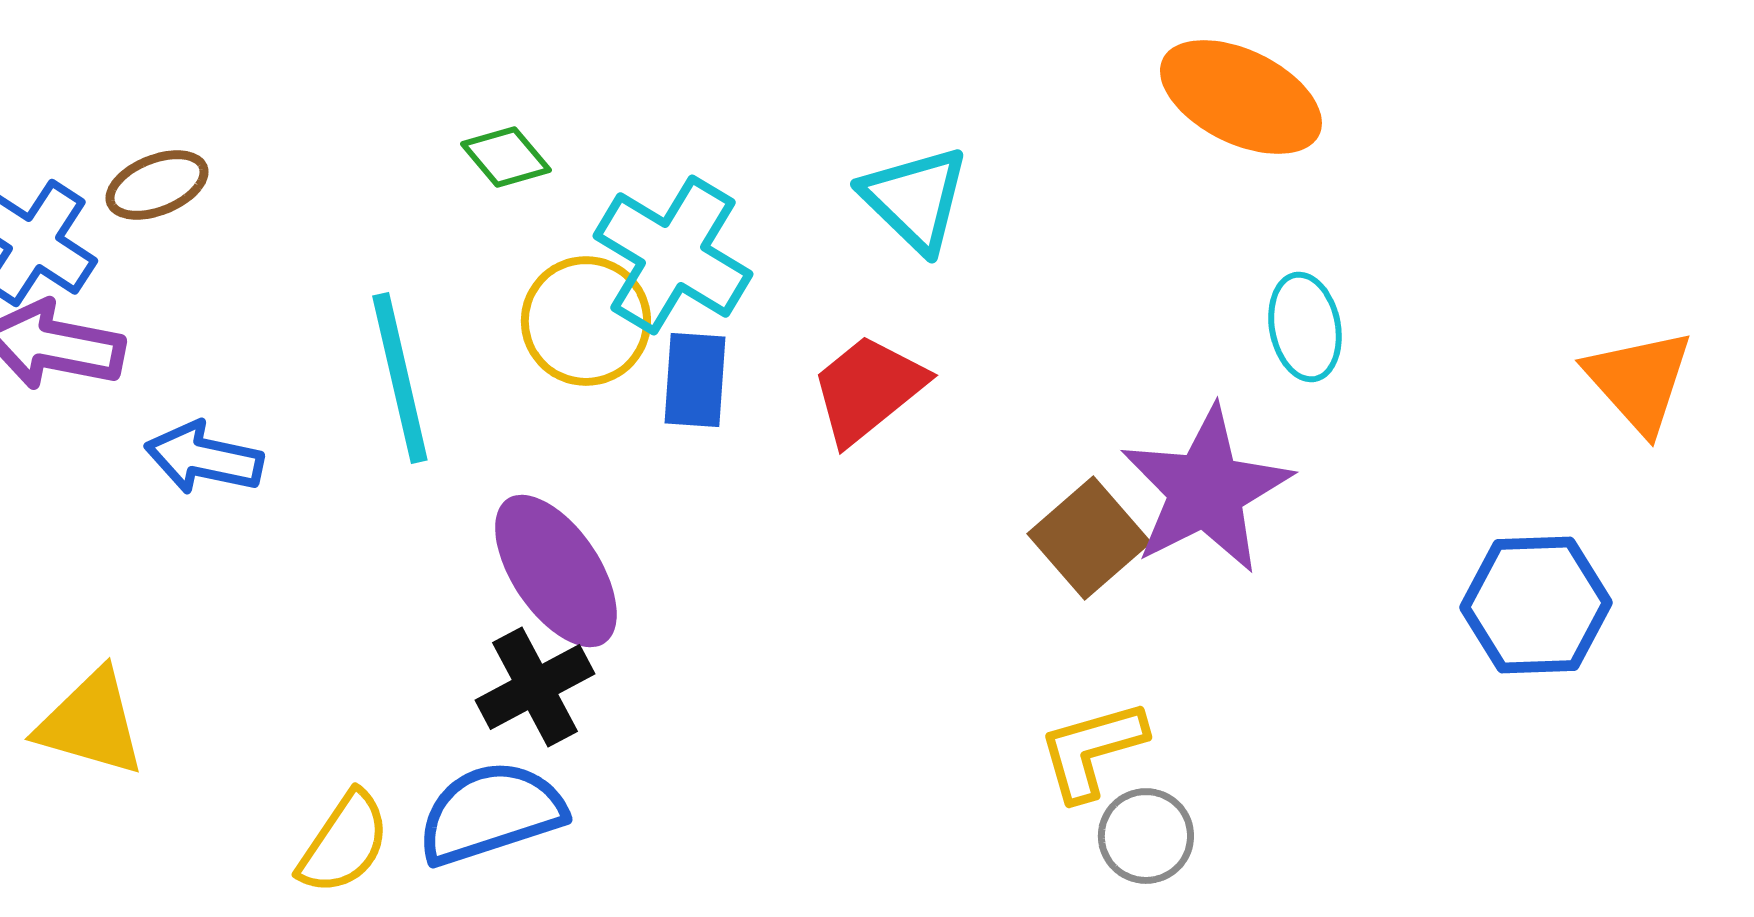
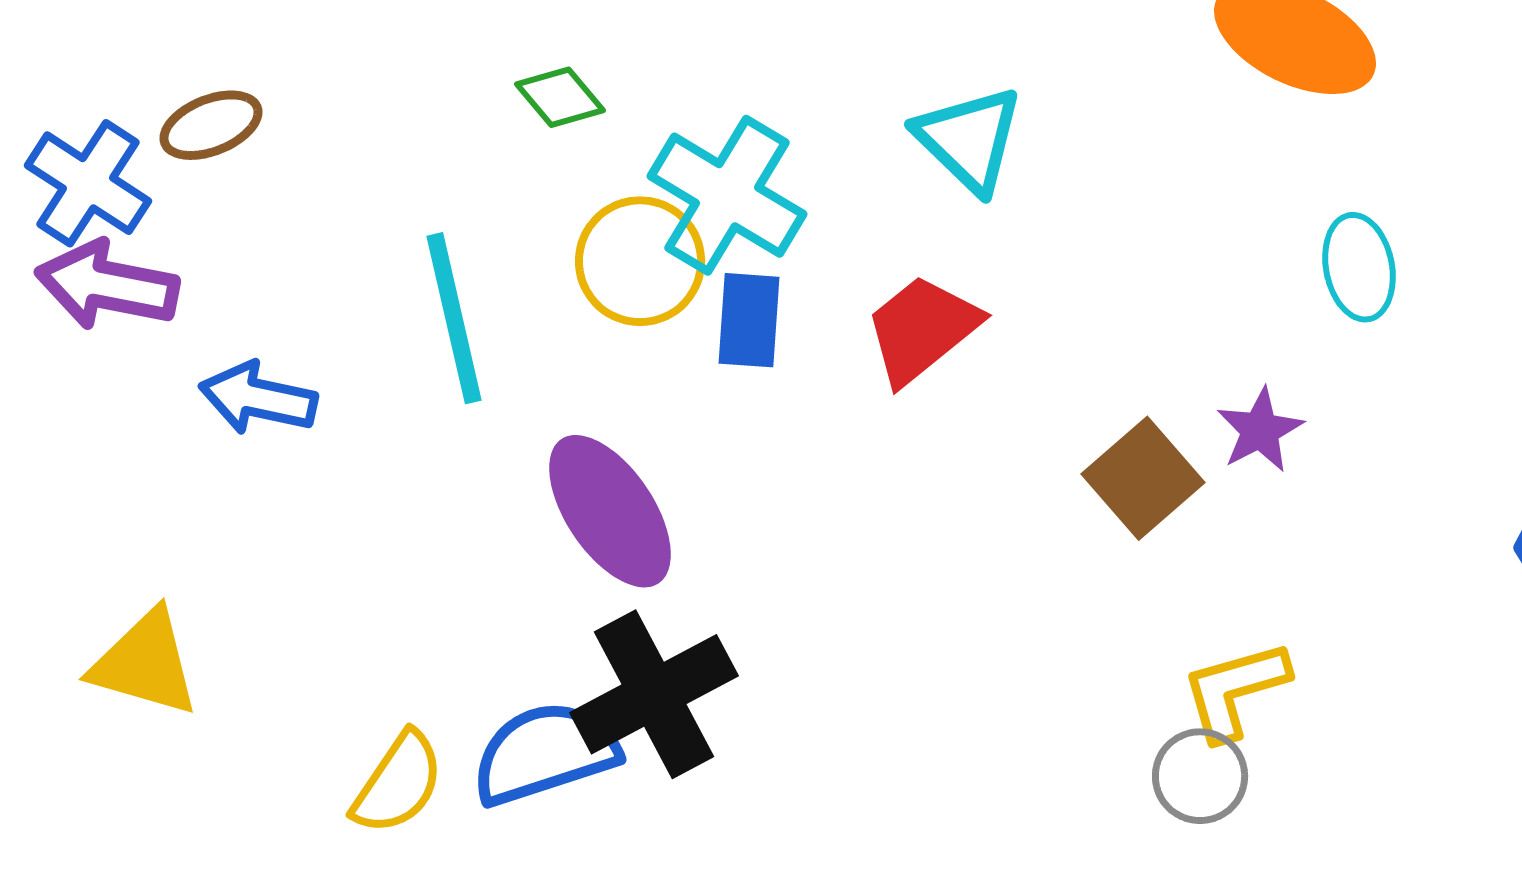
purple star: (1206, 490) -> (1260, 430), size x0.5
black cross: (535, 687) -> (654, 694), moved, size x1.4
yellow L-shape: (1092, 750) -> (1235, 690), moved

